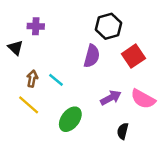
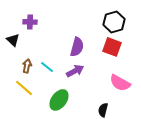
black hexagon: (108, 26) -> (114, 22), moved
red square: (133, 56) -> (112, 47), turned -36
purple arrow: (111, 98) -> (75, 71), moved

